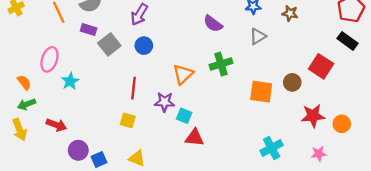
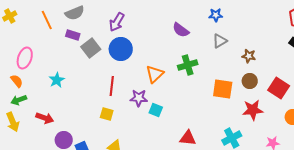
brown star: (290, 13) -> (249, 56), moved
blue circle: (144, 46) -> (121, 49), size x1.5
pink ellipse: (49, 59) -> (25, 58), moved
red square: (321, 66) -> (279, 88), moved
red star: (313, 116) -> (253, 110), moved
red triangle: (194, 138) -> (188, 138), moved

